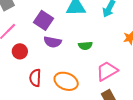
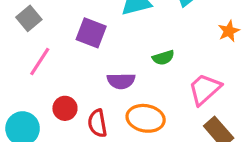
purple semicircle: (53, 42) -> (121, 81), moved
red circle: (20, 51) -> (65, 108), moved

